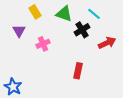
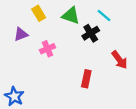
purple triangle: (19, 31) -> (21, 34), turned 40
red arrow: (107, 43) -> (120, 60), moved, turned 78

